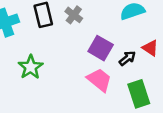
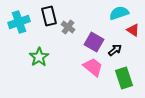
gray cross: (74, 15) -> (68, 27), moved
red triangle: (150, 48) -> (133, 30), moved

